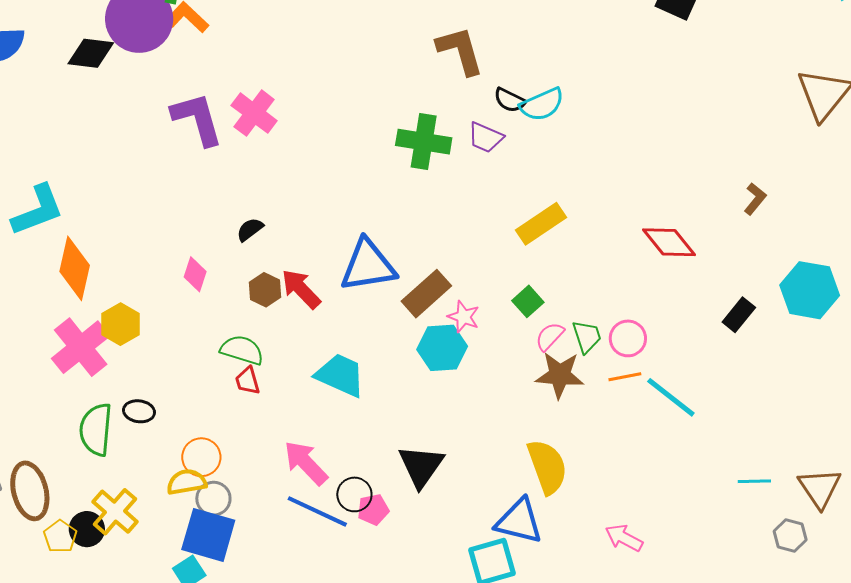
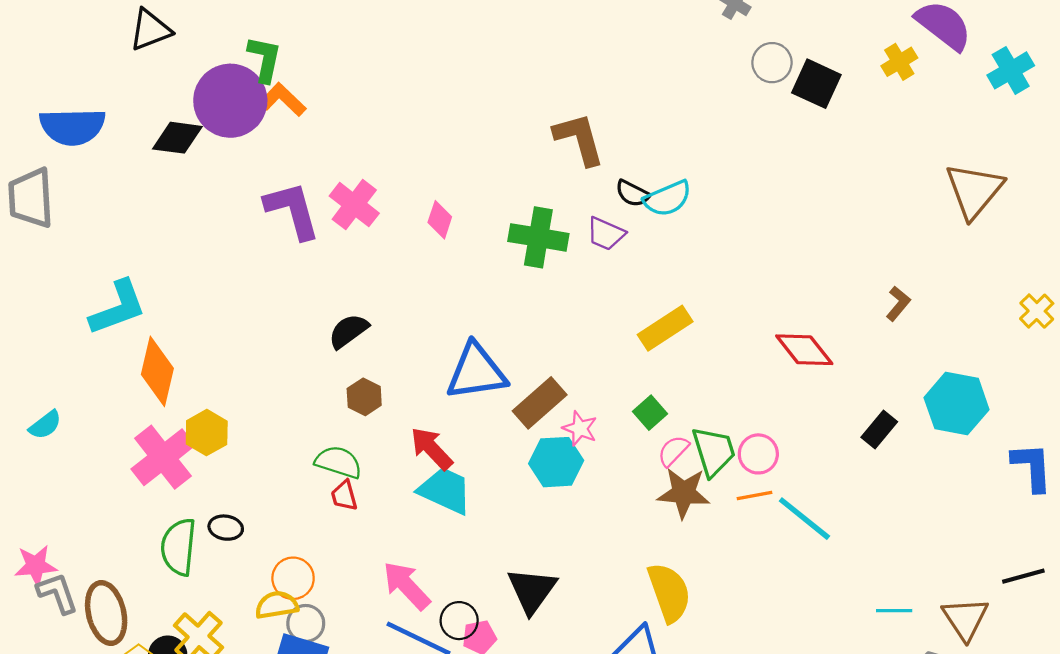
black semicircle: (250, 229) -> (348, 331), size x1.4
pink diamond: (195, 274) -> (440, 220), moved
red arrow: (301, 289) -> (432, 449), moved
green trapezoid: (587, 337) -> (714, 451), size x1.4

